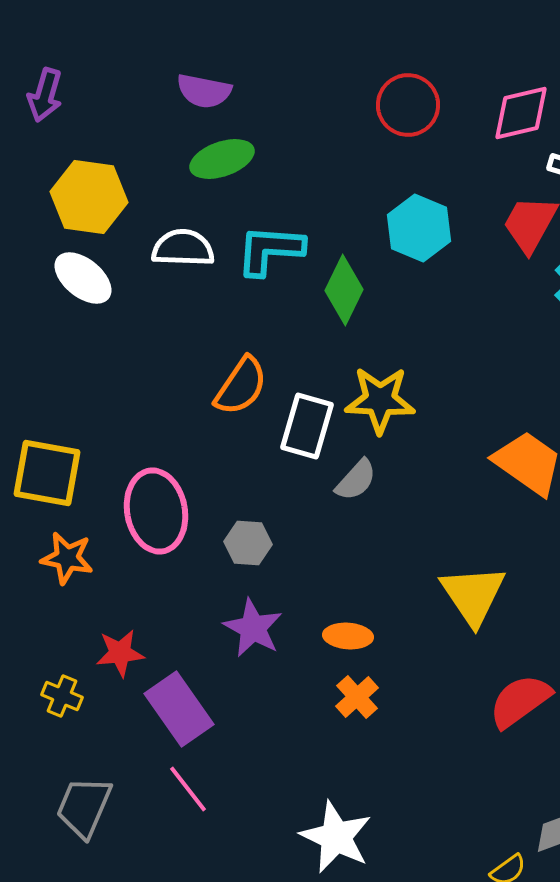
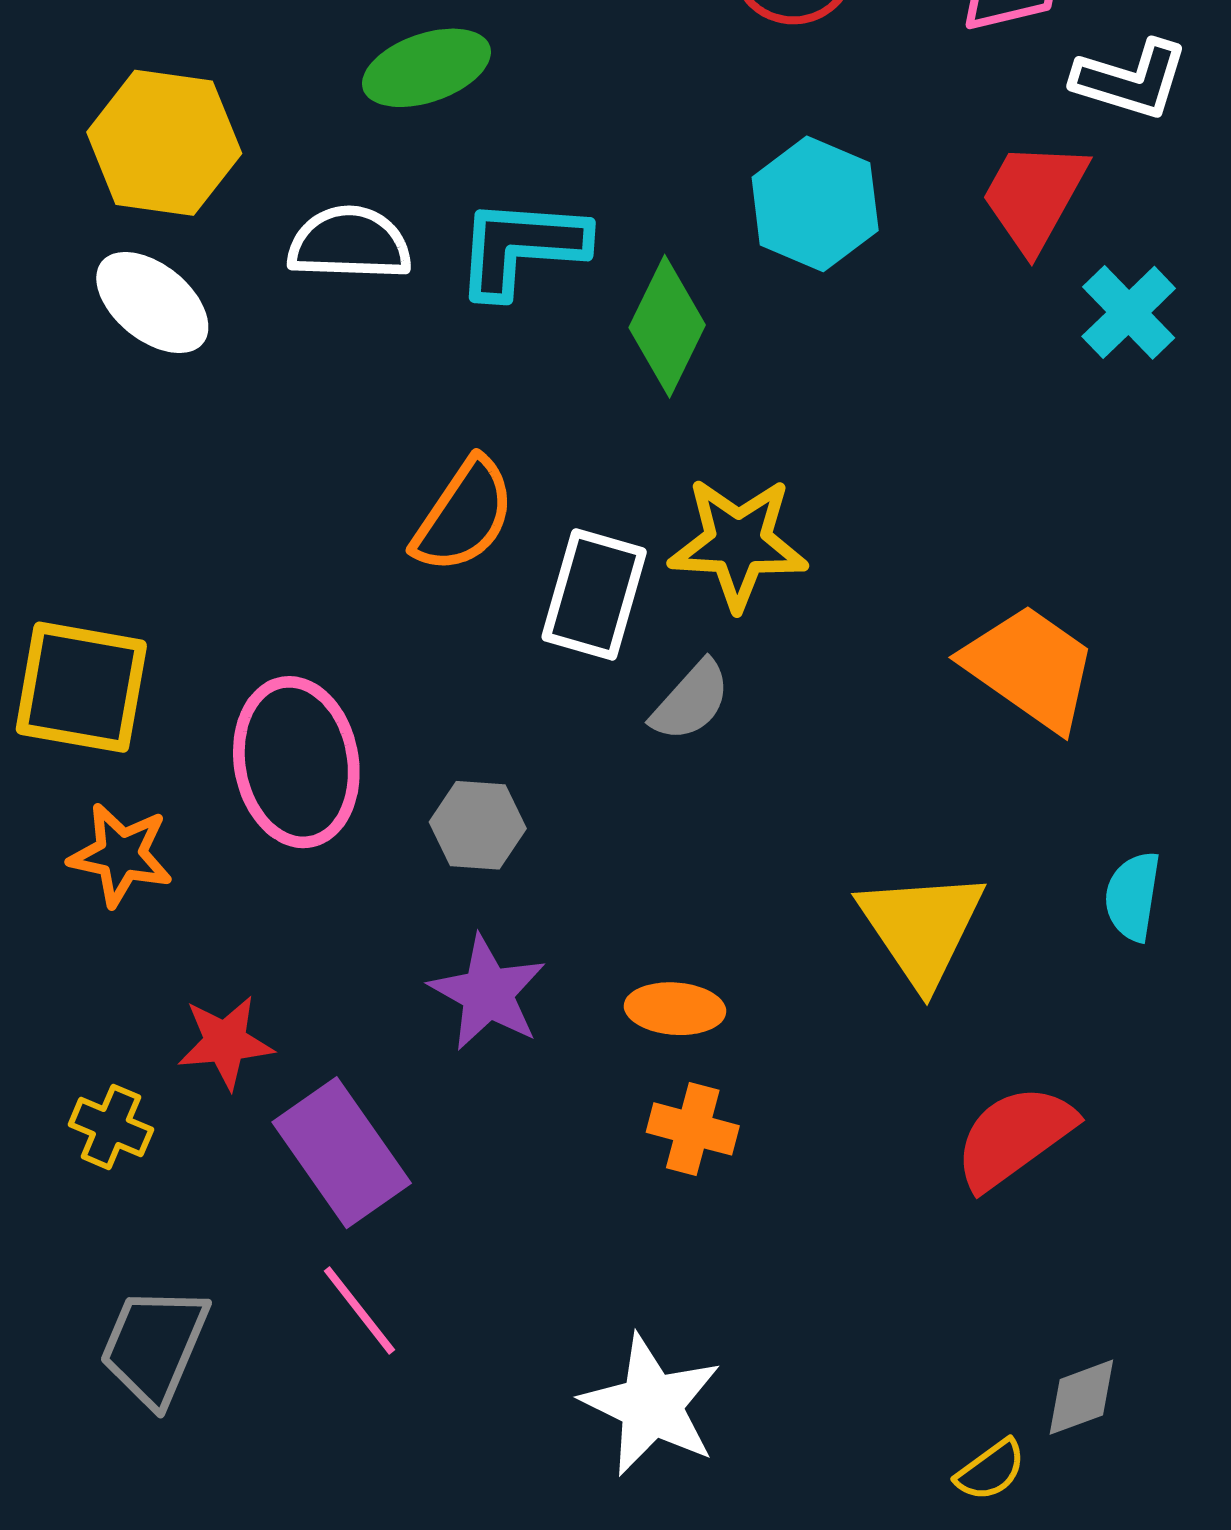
orange cross: (357, 697) -> (693, 1129), turned -33

